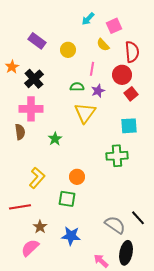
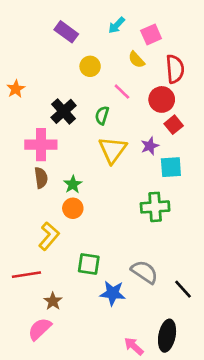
purple rectangle: (37, 41) -> (66, 32), moved
pink line: (92, 69) -> (122, 92), turned -56
black cross: (34, 79) -> (64, 111), moved
green semicircle: (77, 87) -> (102, 115), turned -72
purple star: (98, 91) -> (150, 146), moved
brown semicircle: (20, 132) -> (41, 178), moved
orange circle: (77, 177) -> (73, 208), moved
gray semicircle: (115, 225) -> (144, 272), moved
blue star: (71, 236) -> (113, 293), moved

